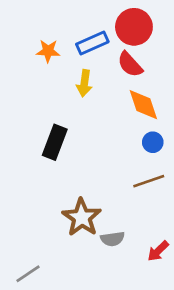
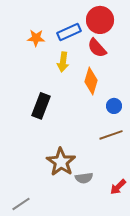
orange diamond: (143, 105) -> (91, 81), moved, turned 36

